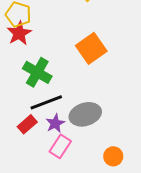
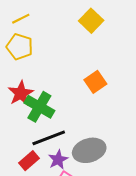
red star: (19, 33) -> (21, 93), moved
orange square: (91, 48) -> (95, 82), size x0.7

